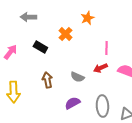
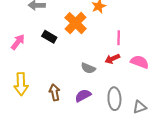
orange cross: (65, 34) -> (76, 23), size x1.5
brown arrow: (47, 80) -> (55, 92), moved

